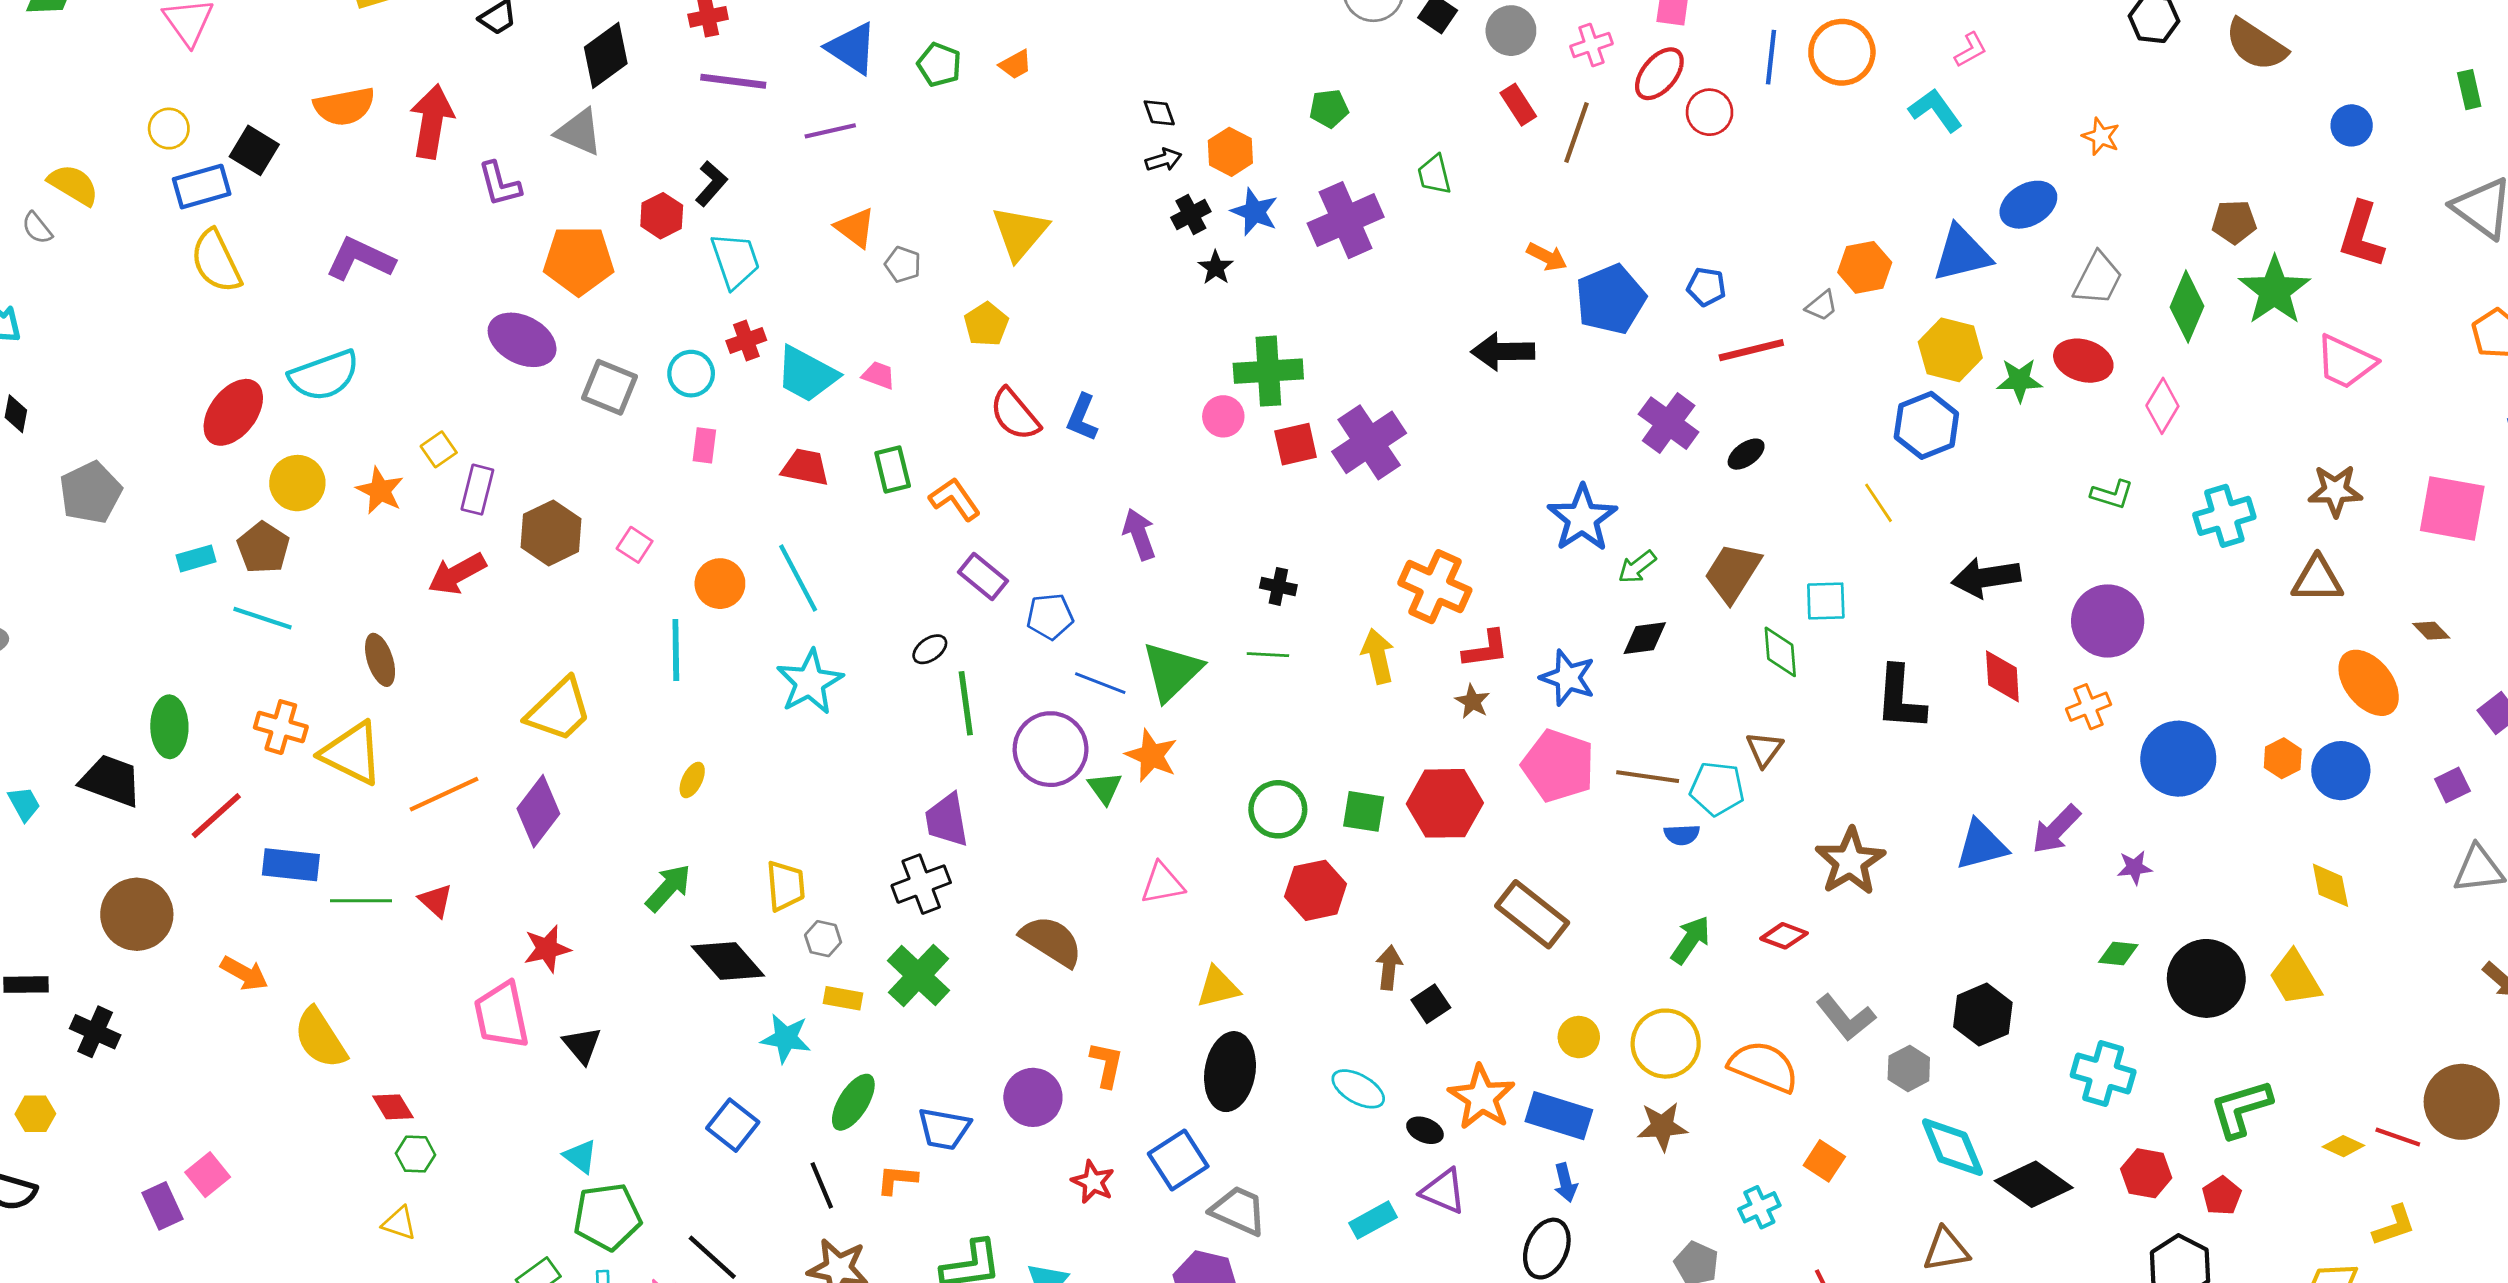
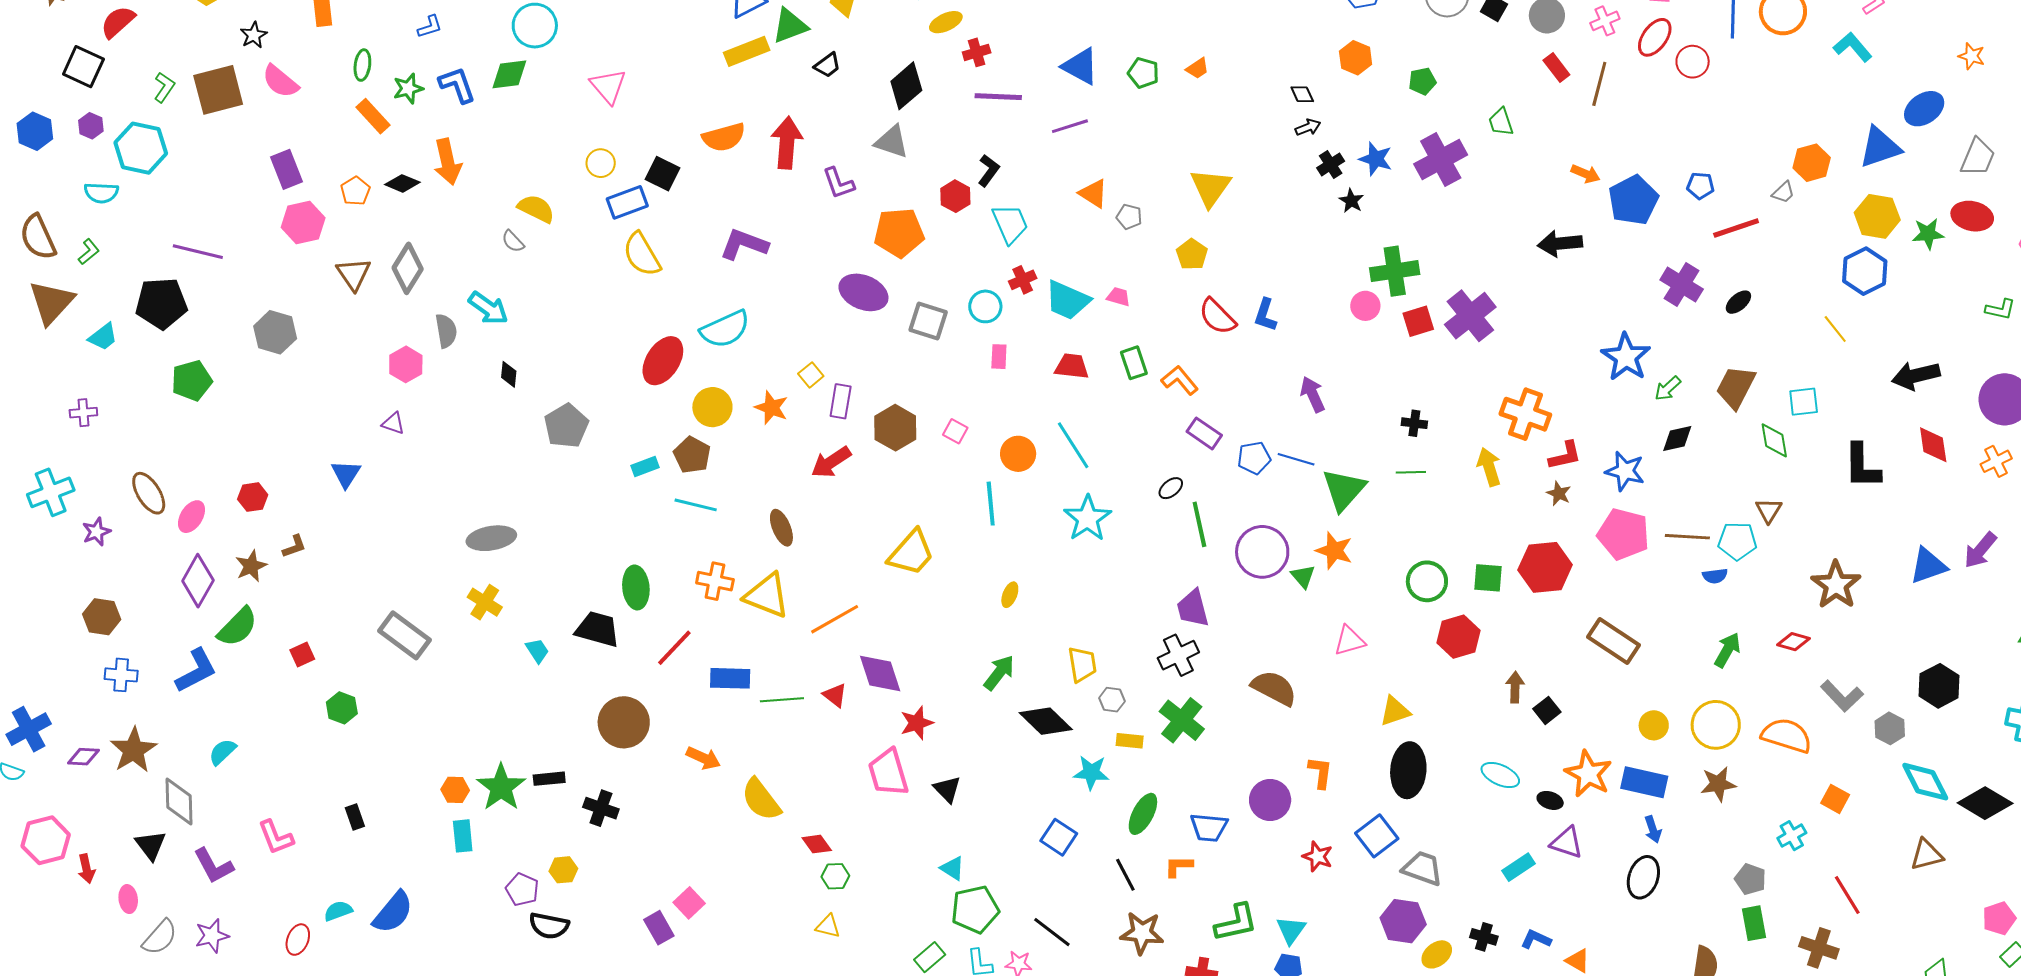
orange hexagon: (1230, 152) -> (1356, 58), moved
blue line: (1100, 683) -> (1296, 459), moved
purple diamond: (538, 811) -> (880, 674), moved, turned -51

